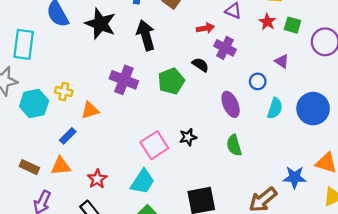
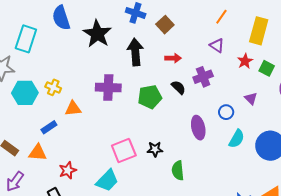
red arrow: (205, 28) -> (173, 58), moved
purple cross: (225, 48) -> (203, 77), turned 30
purple cross: (124, 80) -> (108, 87), turned -30
green semicircle: (234, 145) -> (178, 171), moved

